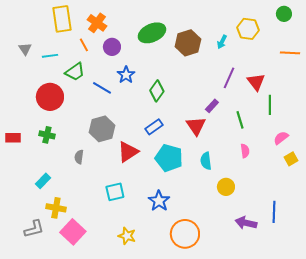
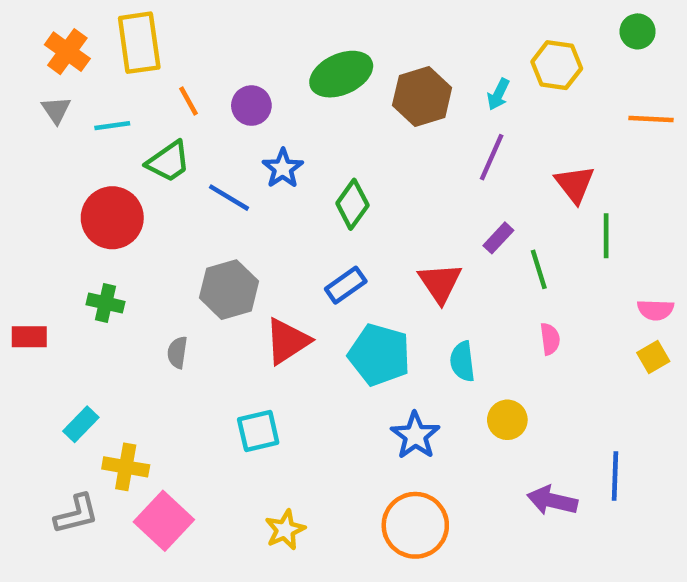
orange cross: (97, 23) -> (67, 52), moved
purple line: (229, 78) -> (492, 157), moved
purple rectangle: (212, 106) -> (498, 238), moved
red rectangle: (13, 138) -> (29, 337), moved
pink semicircle: (281, 138) -> (655, 310), moved, turned -140
cyan rectangle: (43, 181) -> (81, 424), moved
blue star: (159, 201) -> (415, 435), moved
yellow star: (127, 236) -> (285, 530), turned 30

